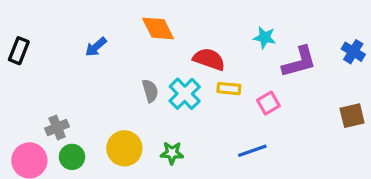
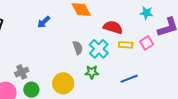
pink square: (268, 103) -> (147, 43), moved
blue line: (252, 151) -> (129, 79), moved
green star: (172, 153) -> (92, 72), moved

